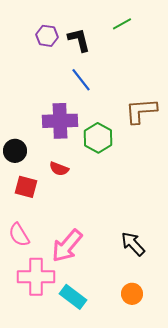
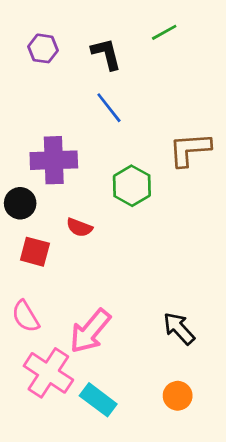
purple hexagon: (47, 36) -> (43, 48), moved
purple cross: (60, 121) -> (54, 160), moved
pink cross: (36, 277) -> (48, 373), turned 33

